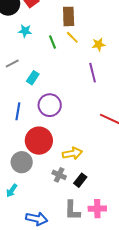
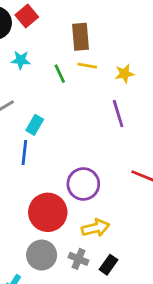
yellow line: (72, 37) -> (87, 66), turned -32
purple circle: (50, 105) -> (83, 184), moved
blue line: (18, 111) -> (24, 152), moved
gray circle: (22, 162) -> (42, 255), moved

